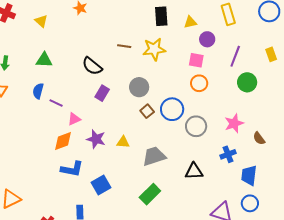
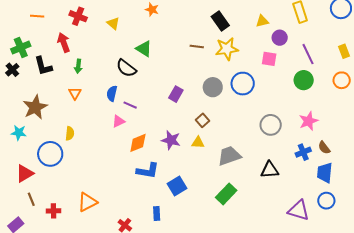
black rectangle: (161, 16) -> (220, 21), moved, turned -30
purple line: (235, 56) -> (308, 54), turned -45
green triangle: (44, 60) -> (144, 49), moved, turned 30
black semicircle: (92, 66) -> (126, 68), moved
green circle: (247, 82) -> (304, 80), moved
orange circle: (199, 83) -> (342, 80), moved
blue circle: (172, 109) -> (243, 84), moved
brown square: (147, 111) -> (202, 120), moved
pink triangle: (74, 119) -> (118, 121), moved
brown semicircle: (259, 138) -> (324, 148), moved

